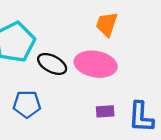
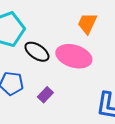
purple rectangle: (105, 111) -> (45, 95), moved, turned -49

